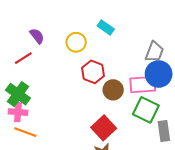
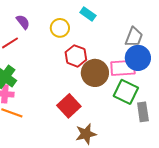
brown circle: (113, 90) -> (95, 73), size x1.4
red square: (104, 128) -> (69, 106), moved

